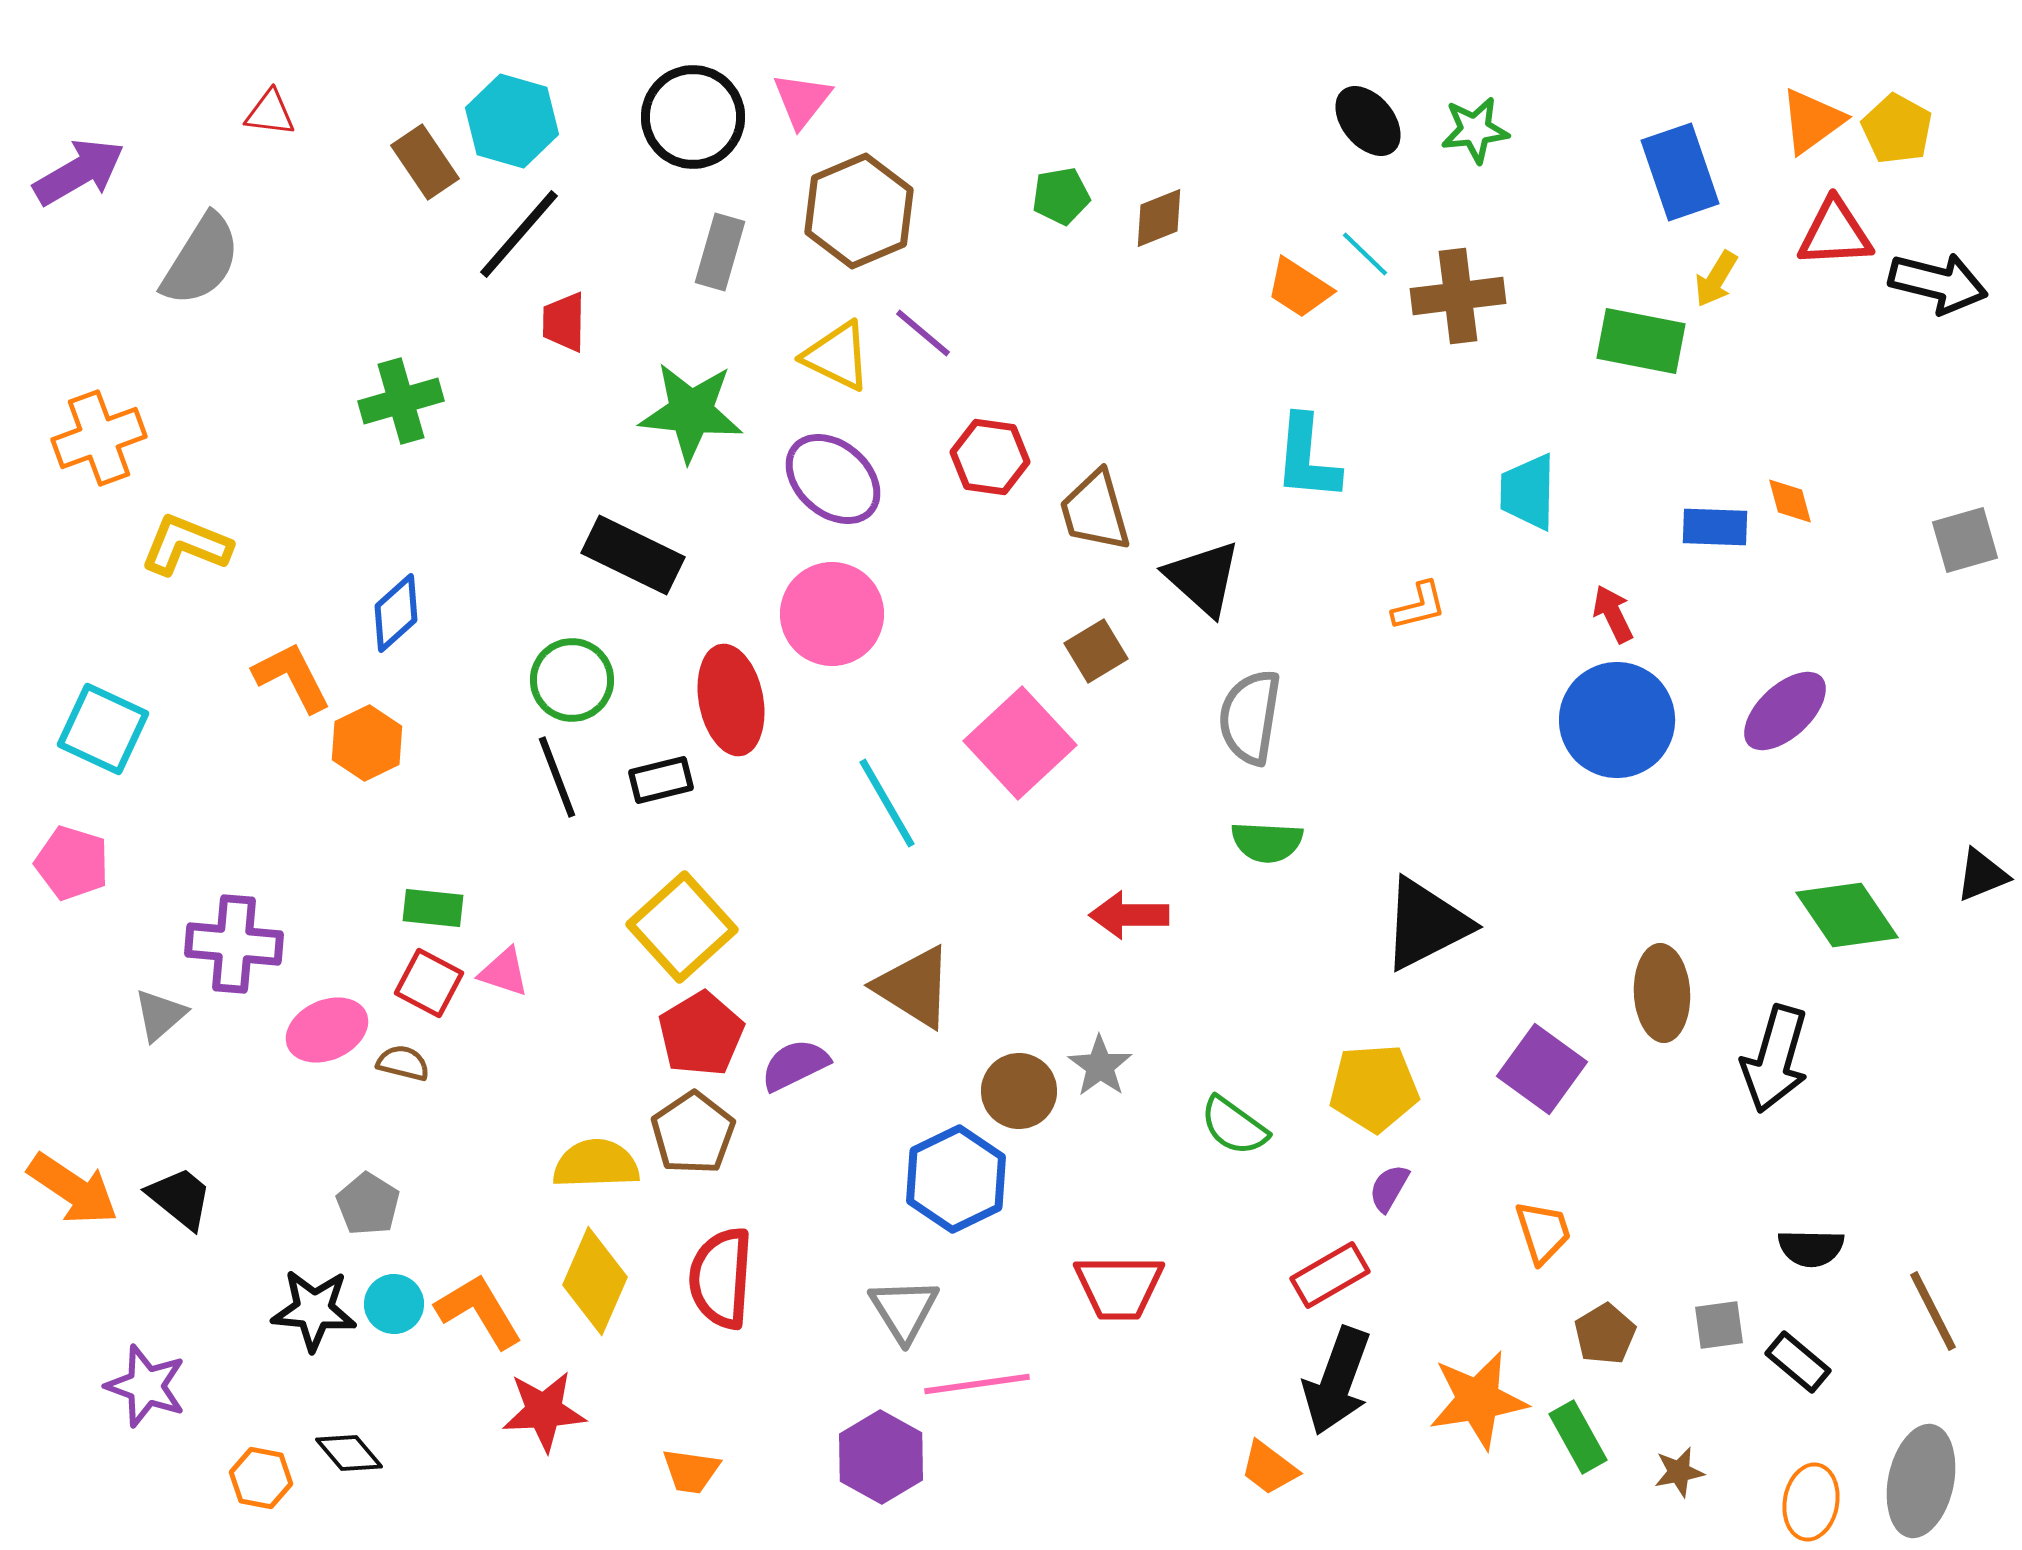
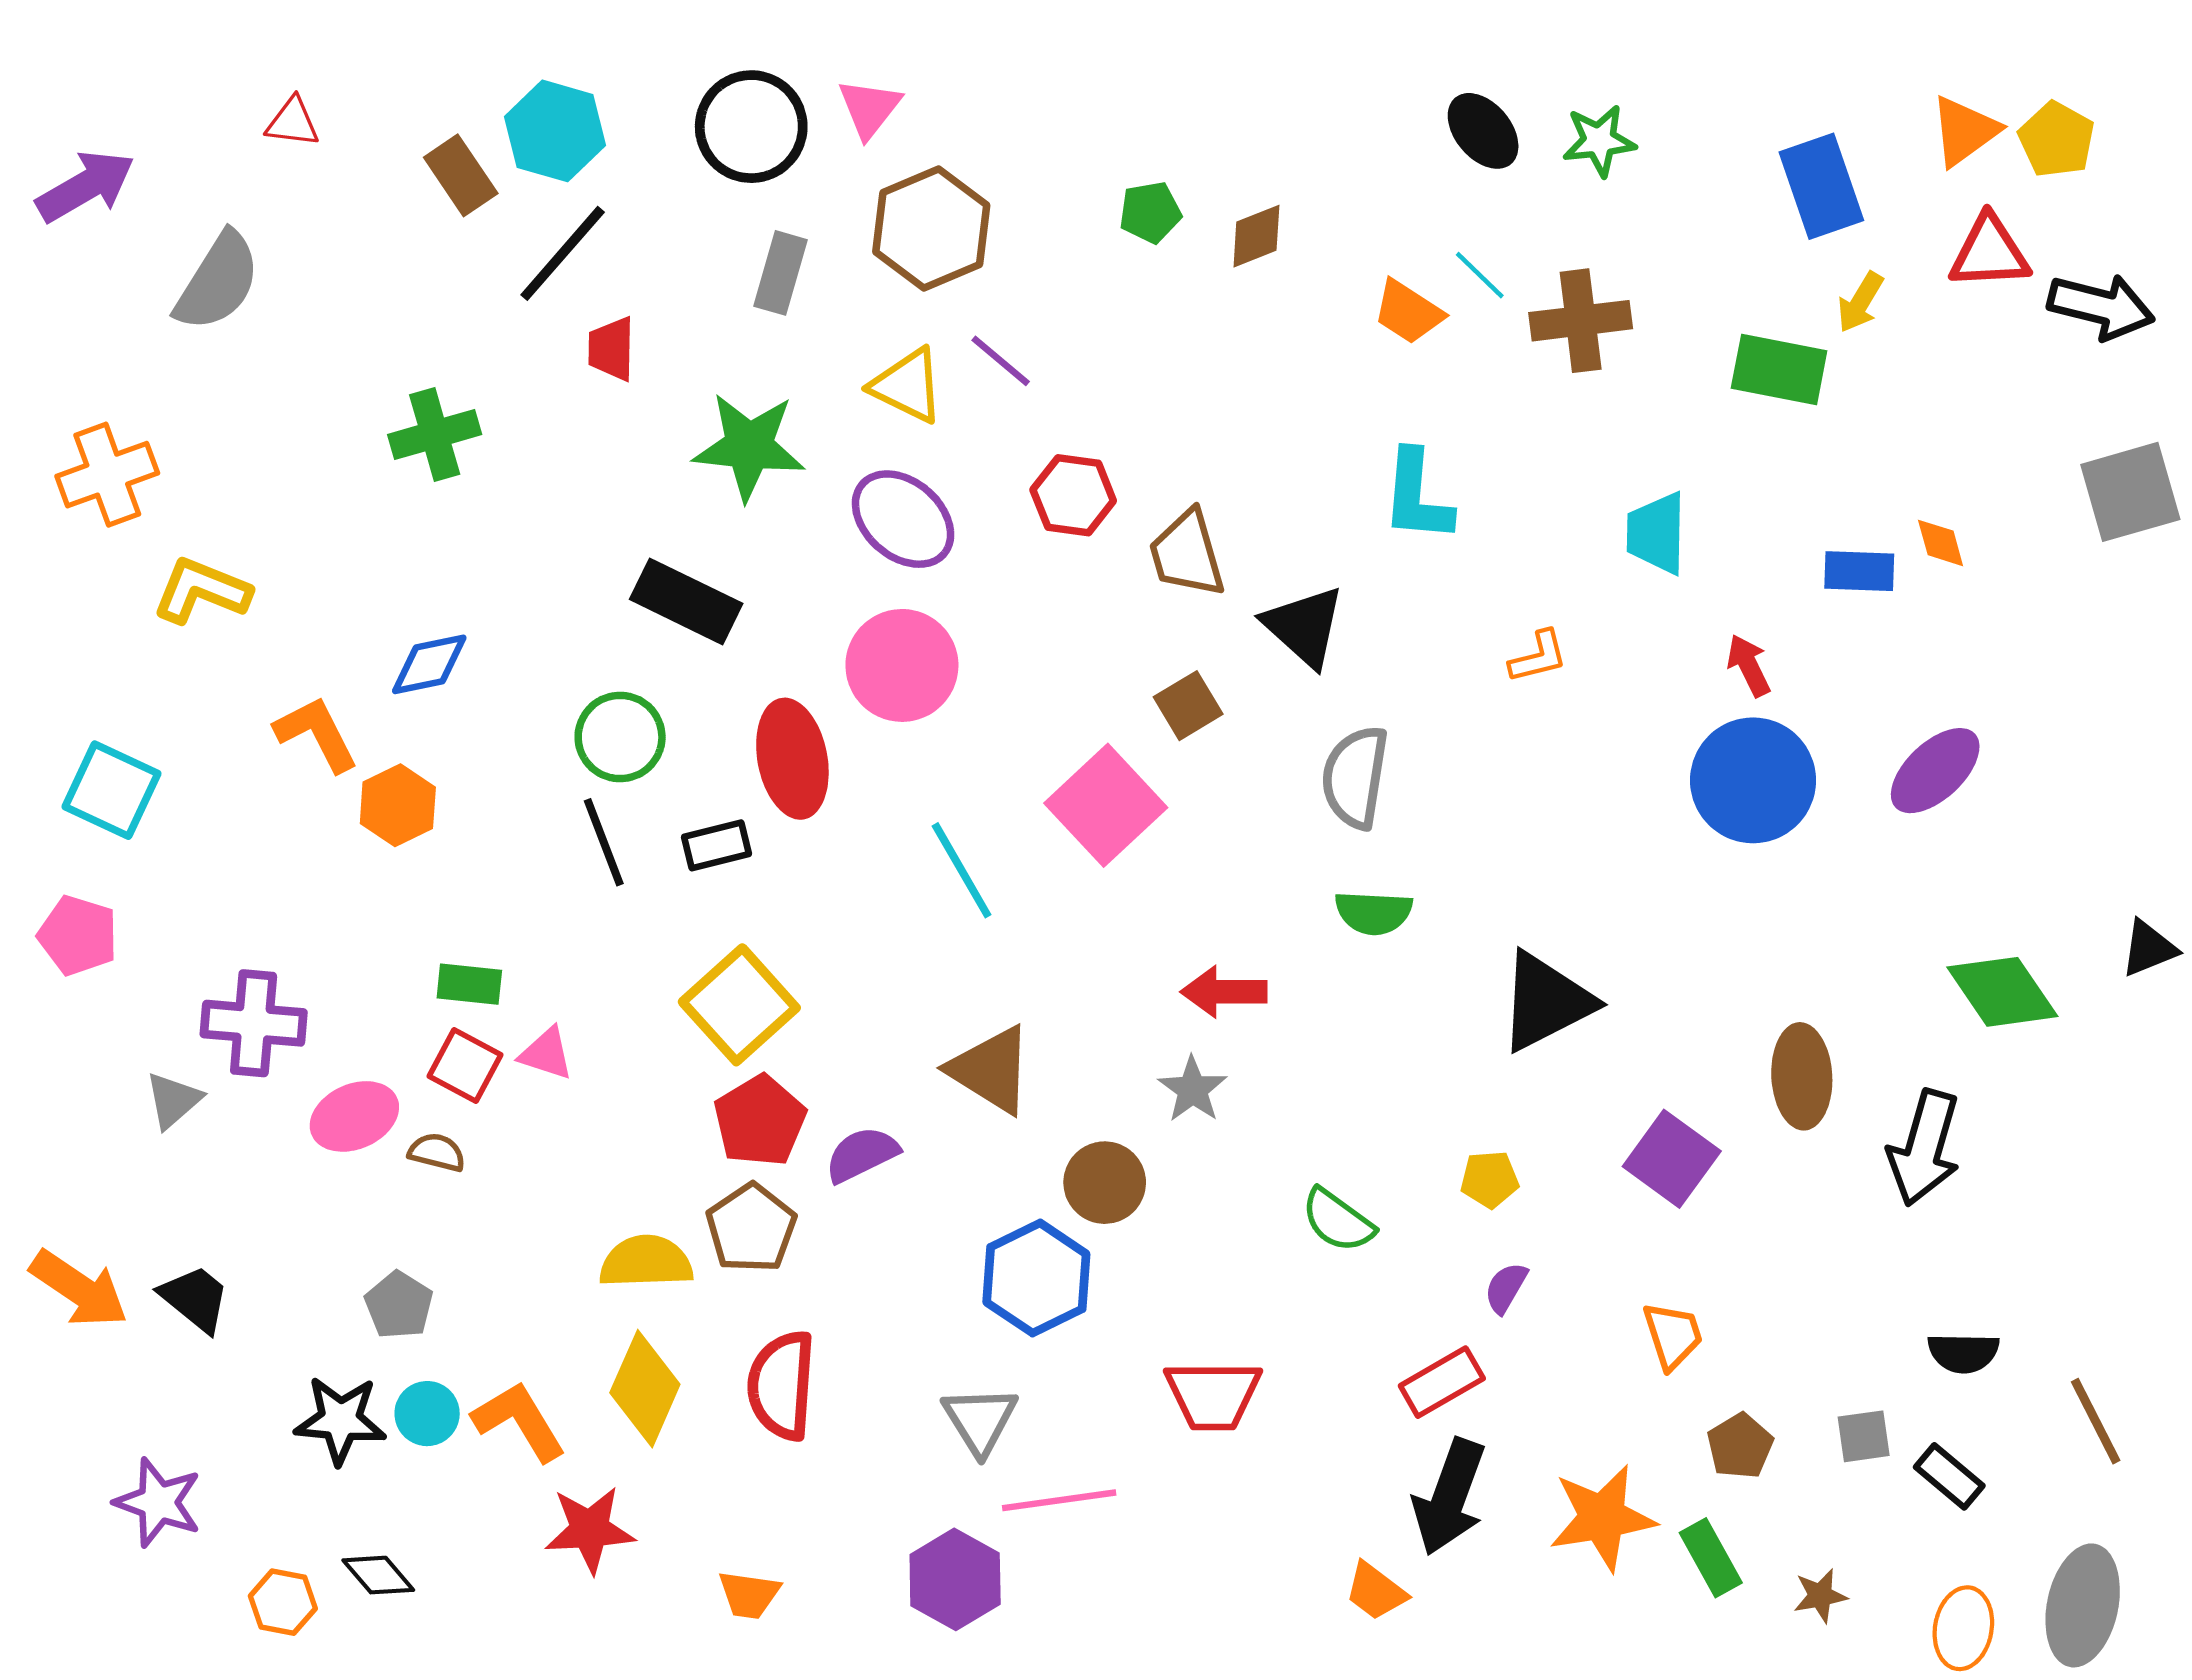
gray square: (1965, 540) -> (2130, 492), moved, size x1.4
blue diamond: (396, 613) -> (429, 664), turned 30
gray star: (1100, 1066) -> (1192, 1089), moved
yellow pentagon: (1374, 1088) -> (1490, 1179), size x0.6

